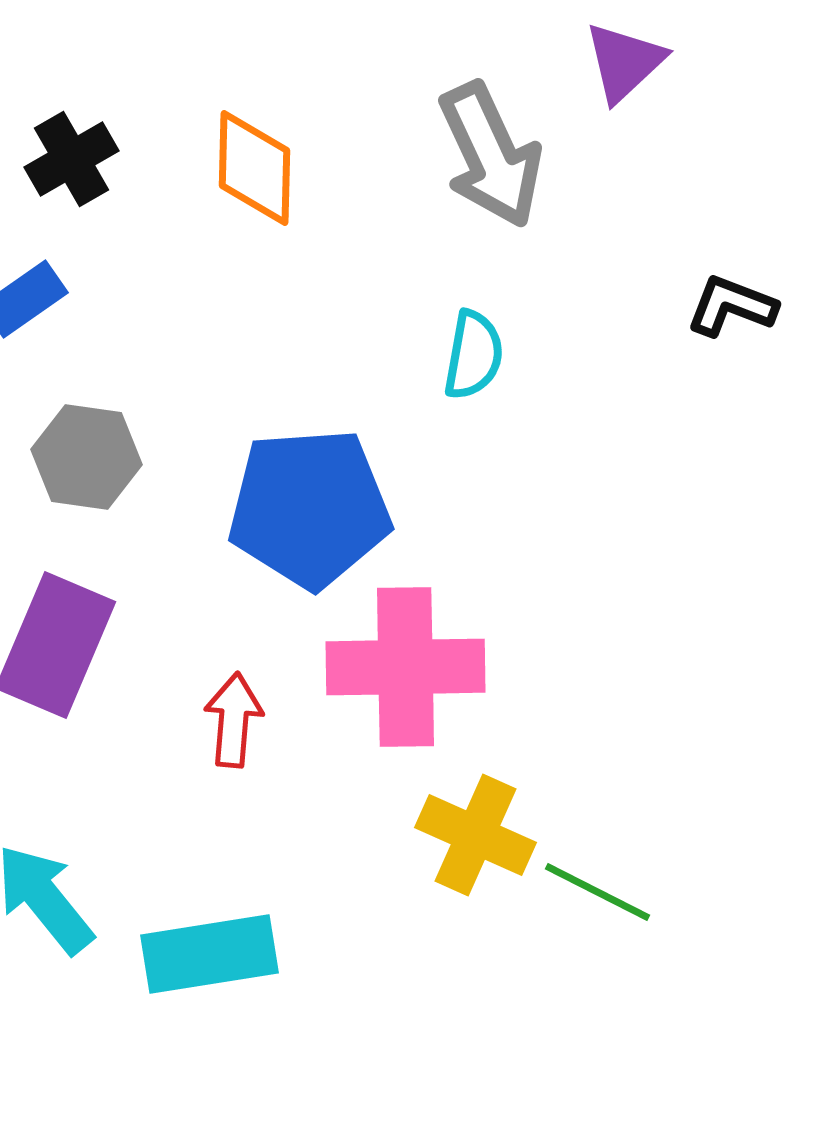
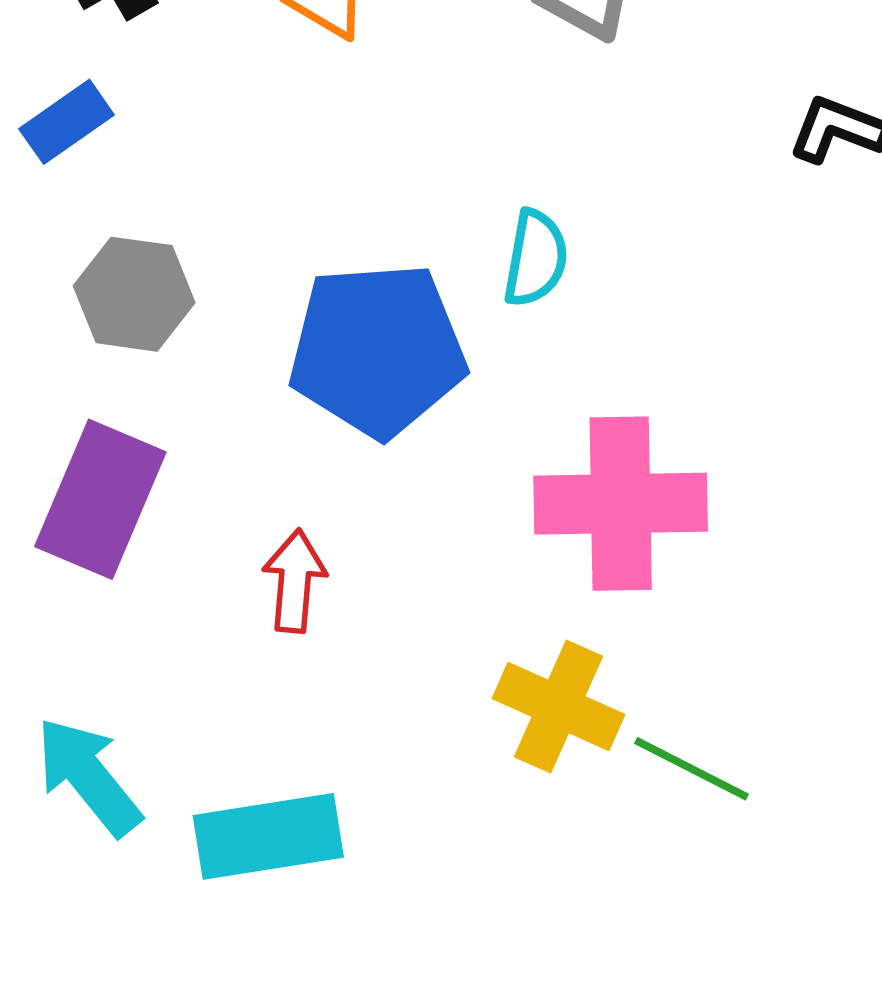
cyan semicircle: (474, 355) -> (536, 258), moved
pink cross: (406, 667) -> (621, 504), moved

